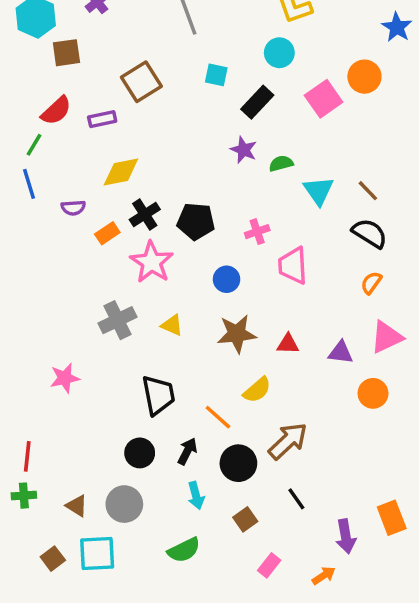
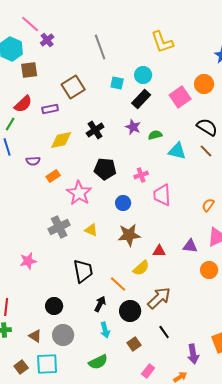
cyan circle: (279, 53) -> (143, 75), moved
cyan triangle: (318, 191) -> (177, 151), turned -42
black cross: (145, 215) -> (95, 130), moved
black semicircle: (370, 233) -> (207, 127), moved
red triangle: (288, 344) -> (159, 251), moved
black circle: (140, 453) -> (54, 306), moved

